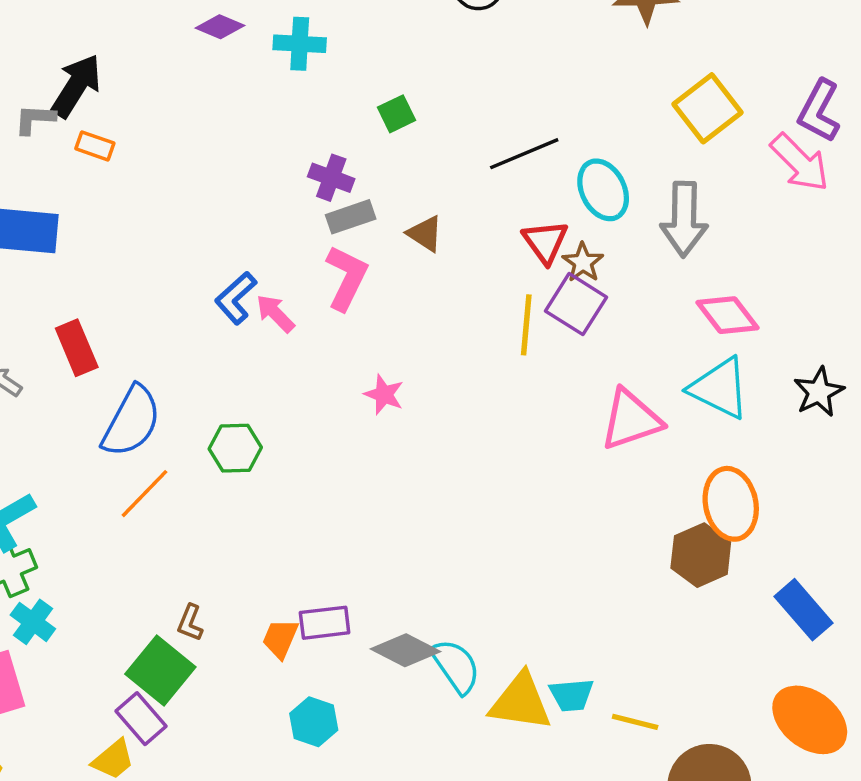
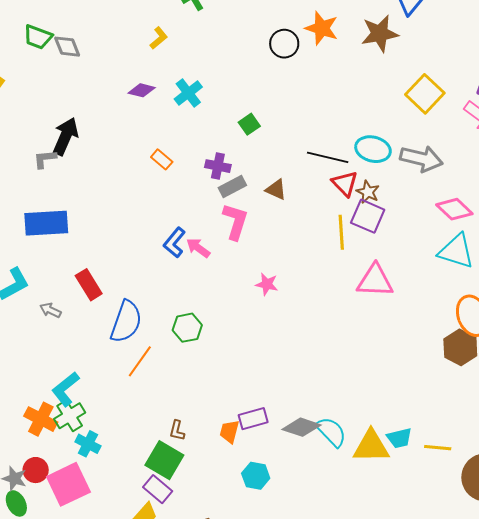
cyan cross: (300, 44) -> (188, 93), turned -32
orange rectangle: (95, 146) -> (162, 159), moved, turned 30
black line: (524, 154) -> (328, 157), moved, turned 45
cyan ellipse: (603, 190) -> (373, 149), turned -40
gray arrow: (684, 219) -> (421, 159), turned -69
pink triangle: (631, 420) -> (375, 281), moved, turned 30

